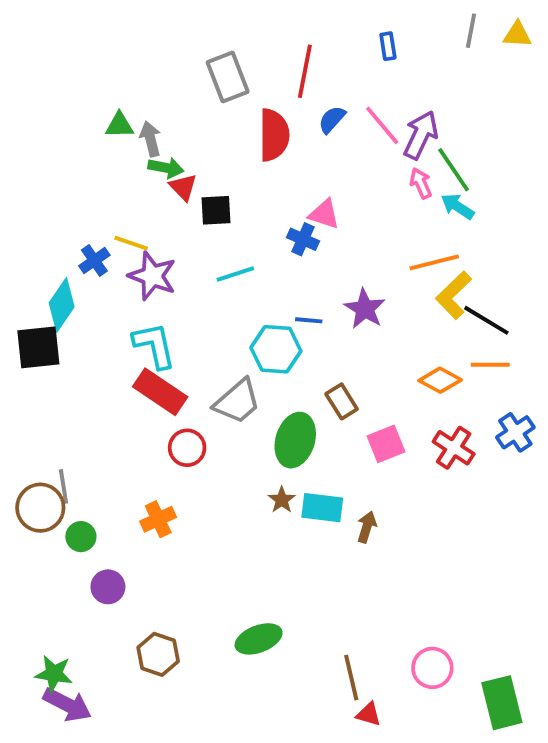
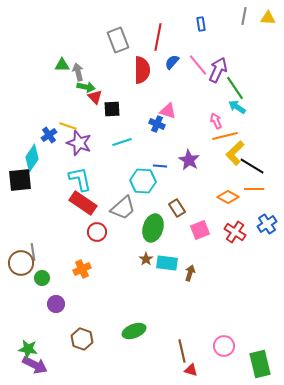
pink arrow: (421, 183) -> (216, 121), moved

